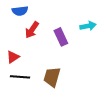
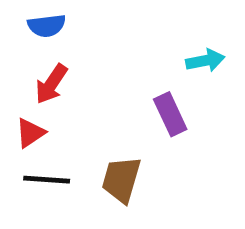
red arrow: (32, 30) -> (51, 84), moved
purple rectangle: (61, 37) -> (170, 114), moved

